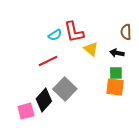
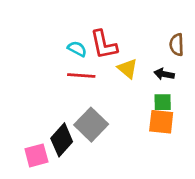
cyan semicircle: (55, 35) -> (77, 49), turned -120
red line: (48, 61) -> (81, 75), moved, turned 30

